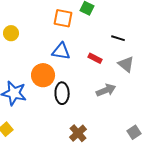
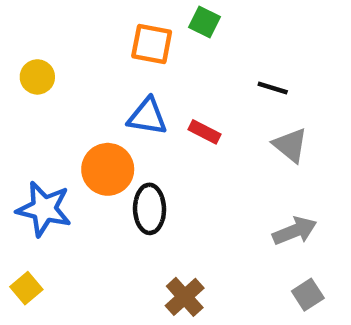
red rectangle: (95, 58) -> (204, 132), moved
gray arrow: (106, 90) -> (295, 231), moved

